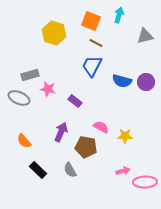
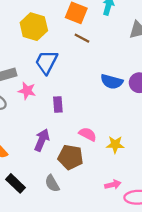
blue trapezoid: (92, 66) -> (46, 62), moved
purple rectangle: (75, 101) -> (58, 104), turned 48

